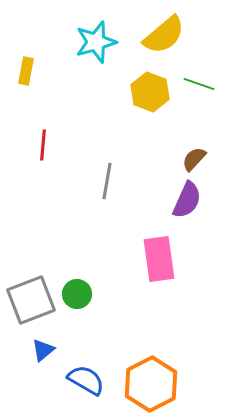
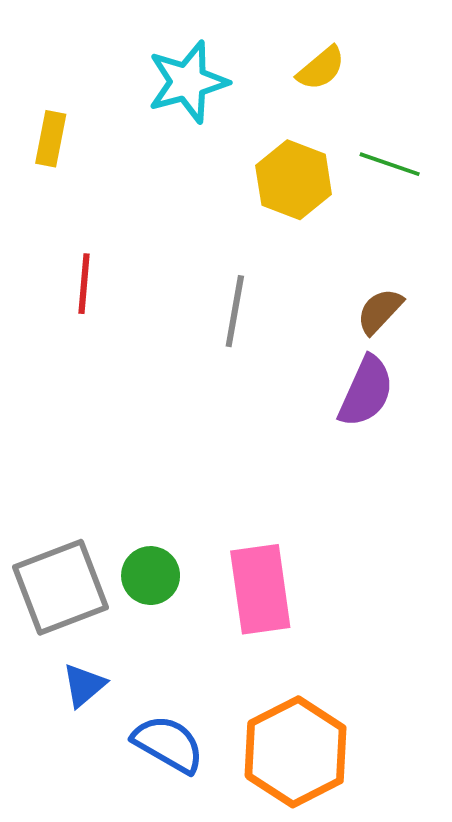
yellow semicircle: (164, 35) -> (321, 68), size x0.6
gray line: (107, 181) -> (235, 311), moved
pink rectangle: (159, 259) -> (260, 589), moved

